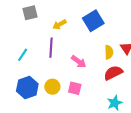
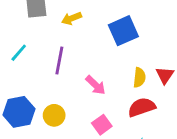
yellow arrow: (60, 25) -> (71, 18), moved
cyan line: (23, 55) -> (19, 53), moved
pink square: (75, 88) -> (102, 125), moved, turned 32

